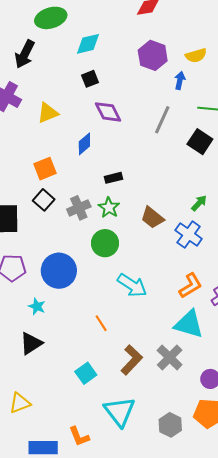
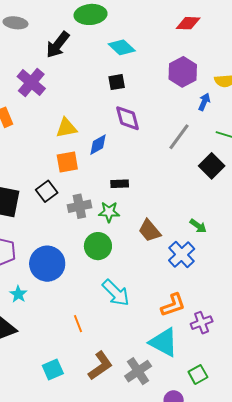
cyan diamond: (88, 44) -> (122, 47), turned 44
yellow triangle: (48, 113) -> (66, 128), moved
orange square: (45, 169) -> (67, 162), moved
green arrow: (199, 203) -> (198, 226), turned 72
green star: (109, 207) -> (109, 212), turned 30

